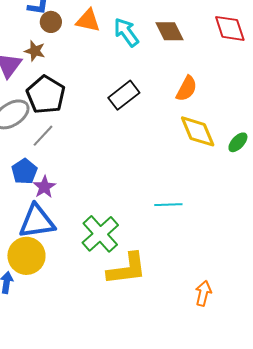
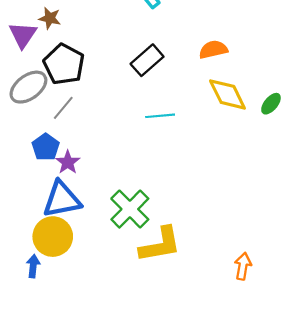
orange semicircle: (187, 89) -> (213, 50), turned -128
cyan line: (168, 205) -> (160, 116), moved

